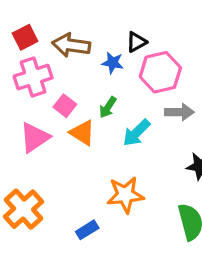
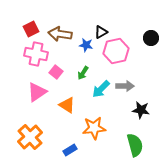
pink cross: (33, 77) -> (36, 54), turned 30
gray arrow: (179, 112) -> (125, 86), moved
orange triangle: (82, 133) -> (67, 105), moved

